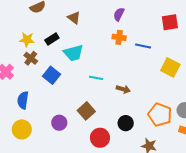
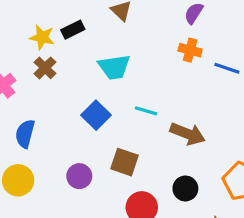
black rectangle: (52, 39) -> (73, 30), moved
blue square: (52, 75) -> (96, 115), moved
brown arrow: (123, 89) -> (188, 134), size x1.5
brown square: (86, 111) -> (125, 162), turned -36

